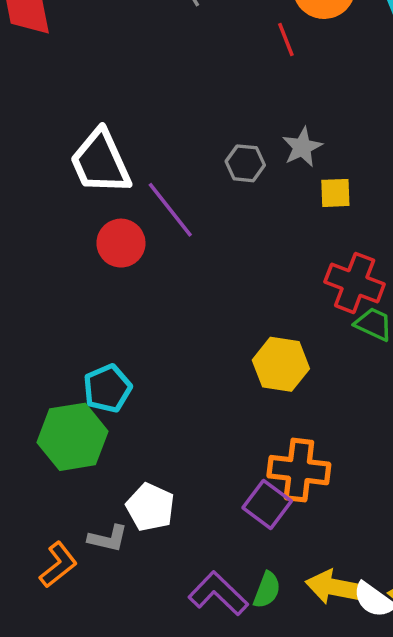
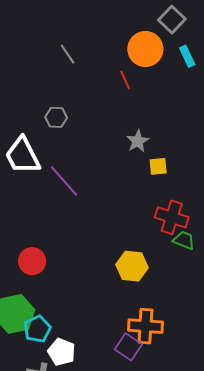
gray hexagon: (245, 163) -> (56, 117), moved
red circle: (121, 243) -> (32, 261), moved
cyan pentagon: (107, 388) -> (37, 329), moved

